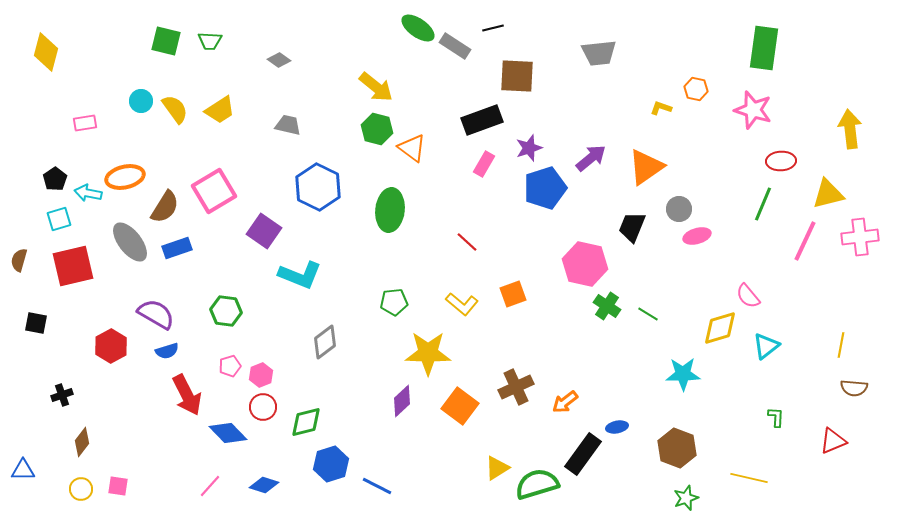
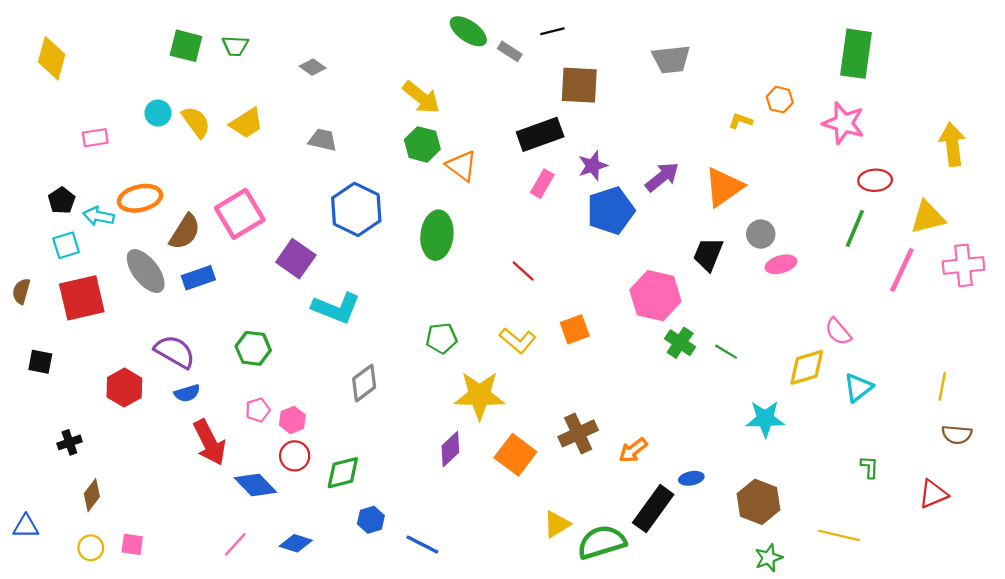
gray rectangle: (455, 46) -> (510, 51), size x0.7
blue hexagon: (331, 464) -> (371, 520), size x0.7

